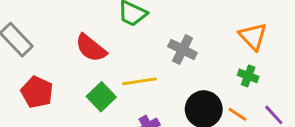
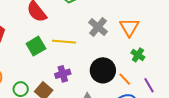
orange triangle: (253, 36) -> (129, 27), moved

